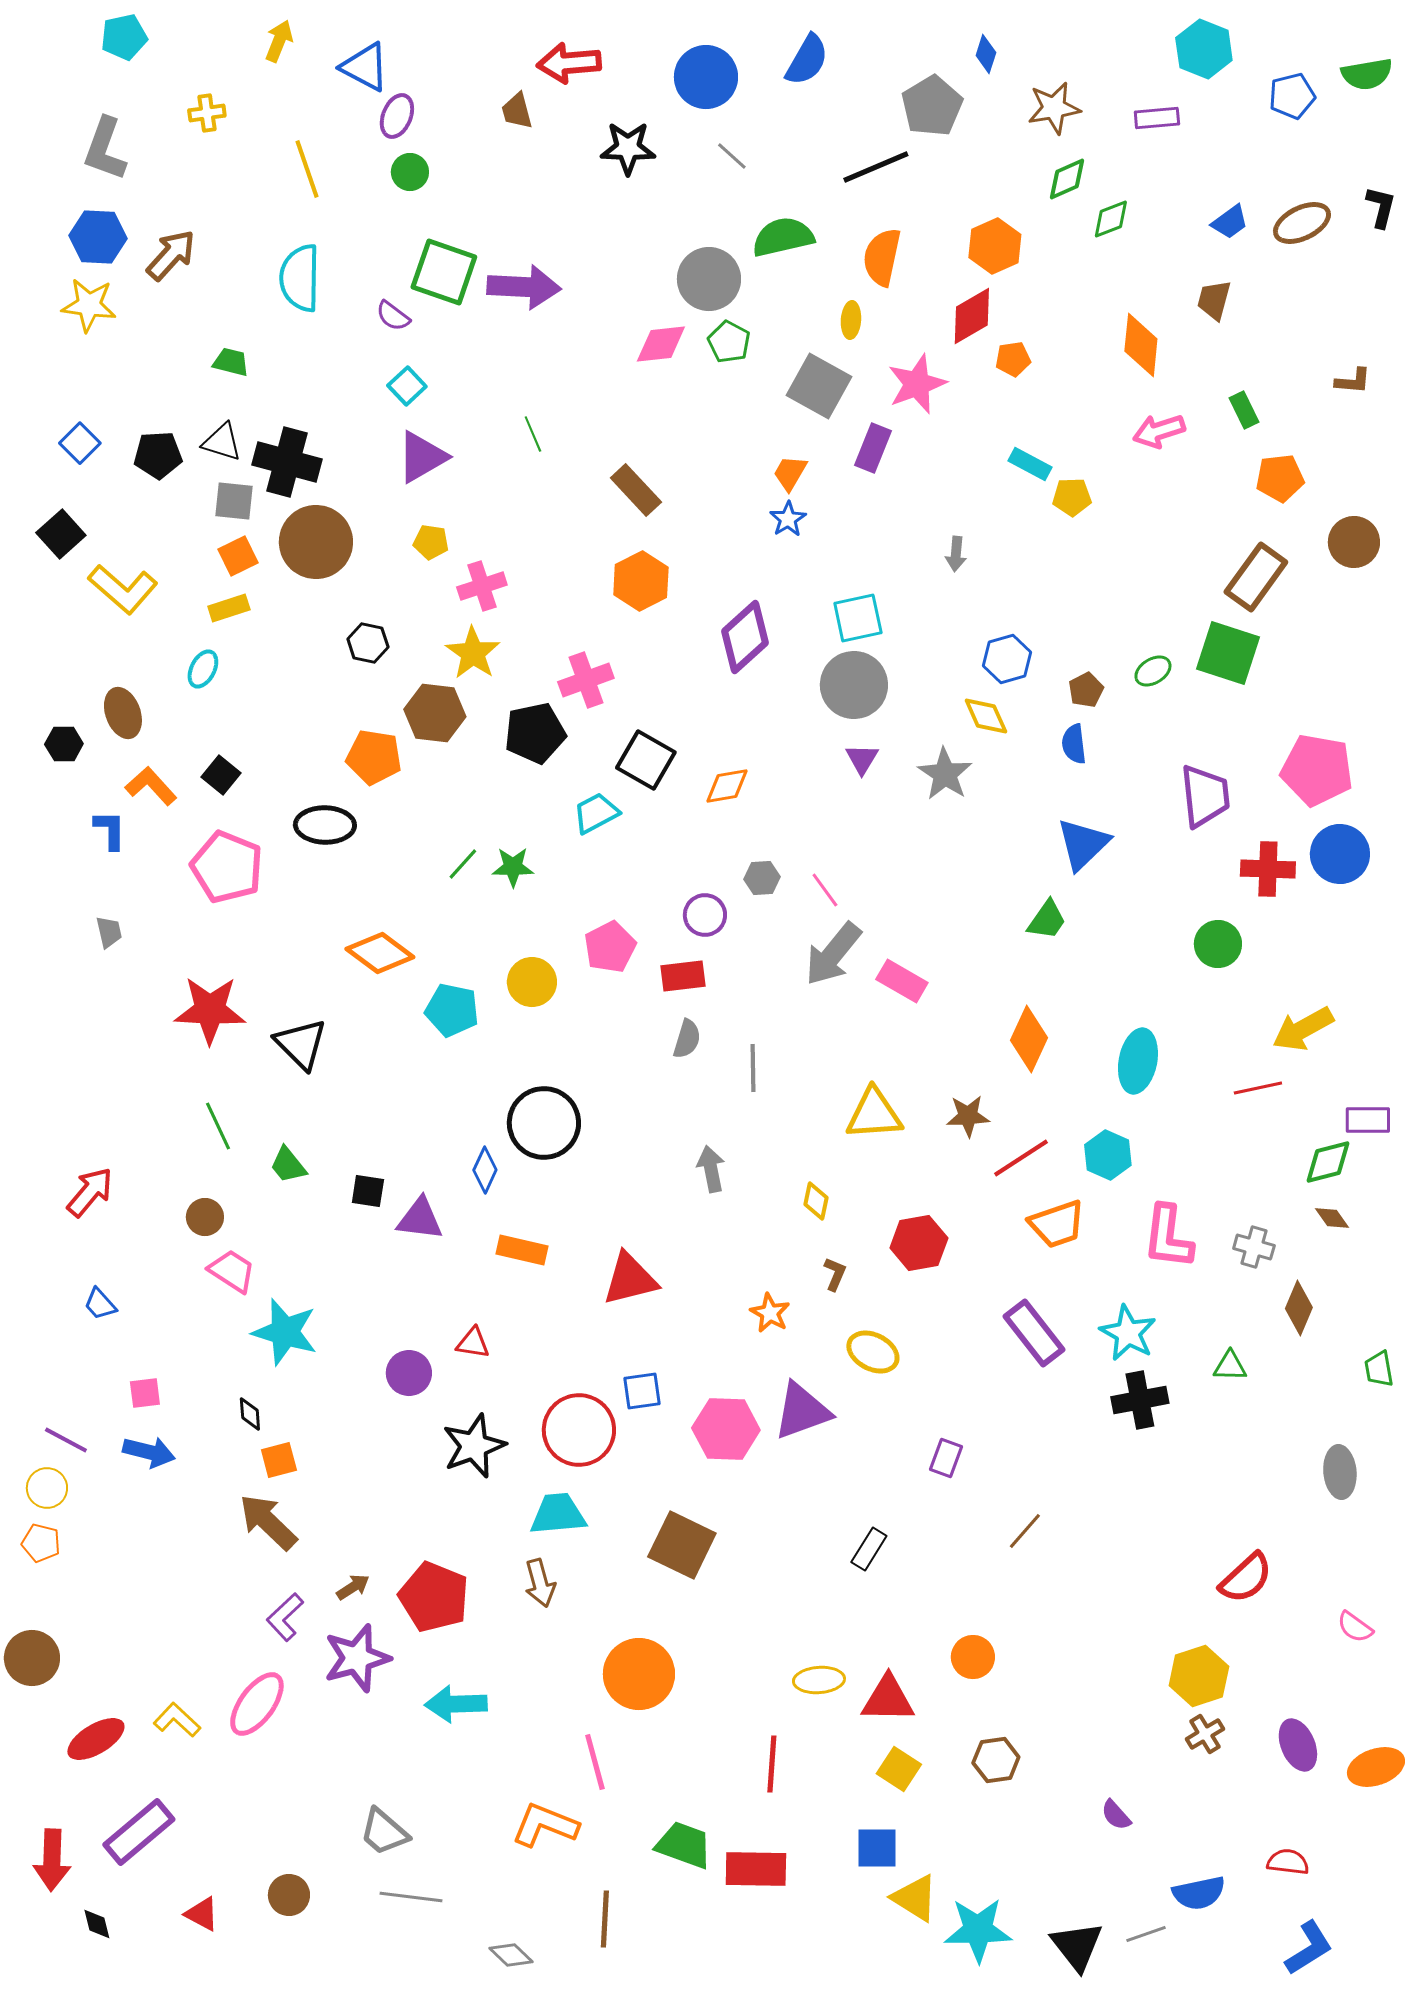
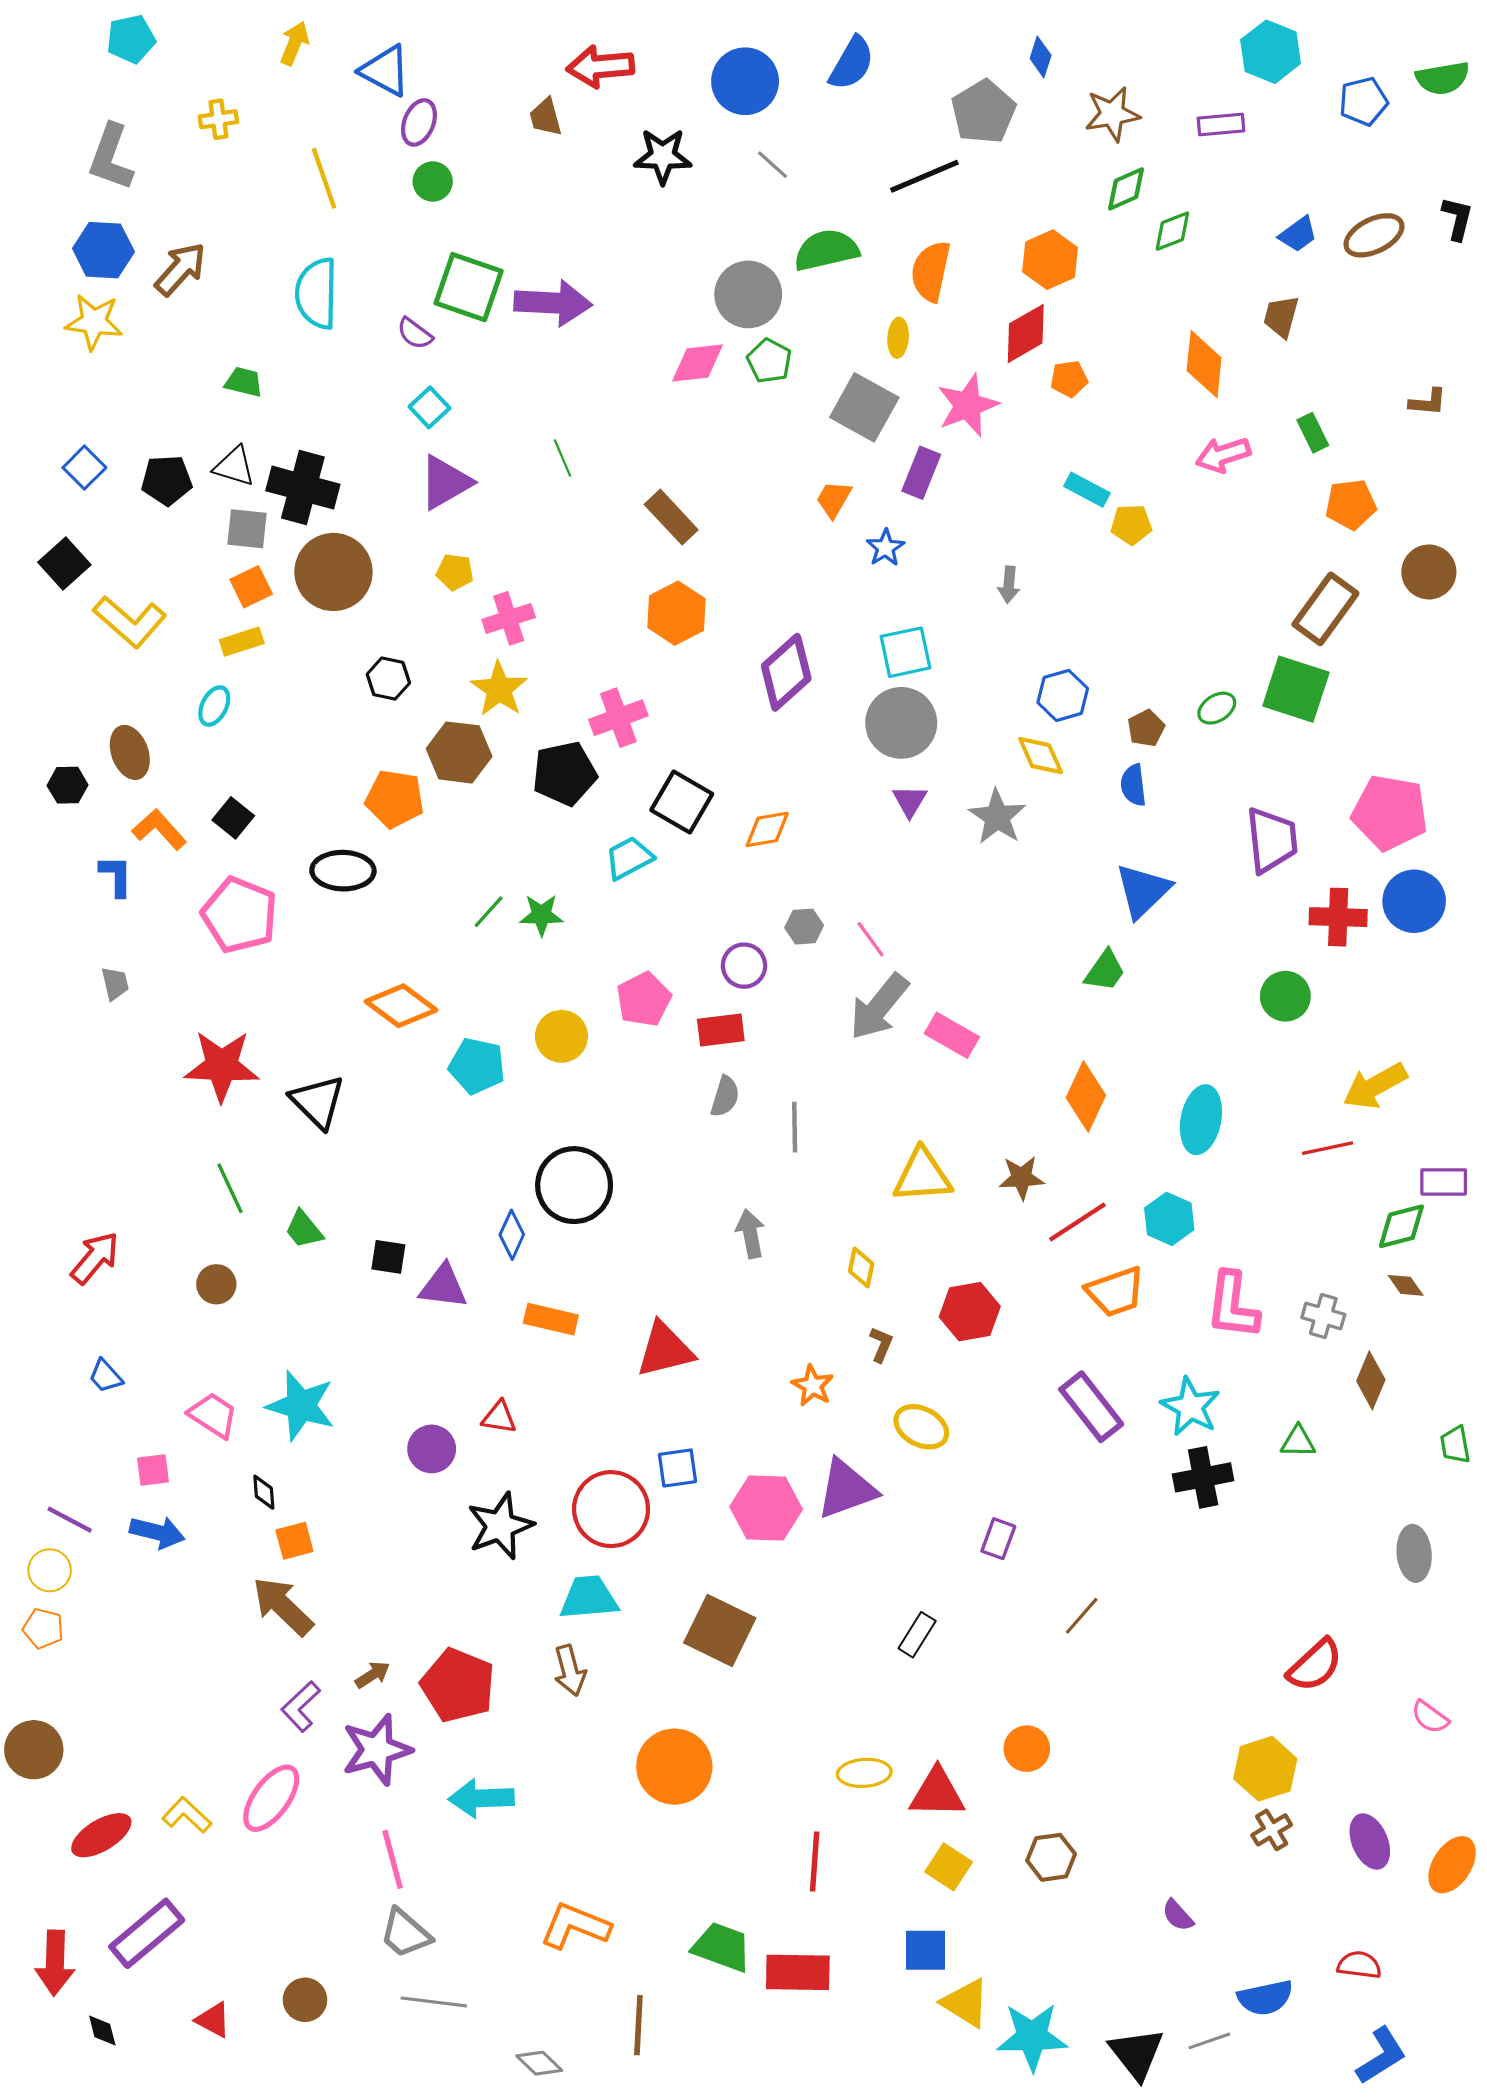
blue star: (788, 519) -> (885, 548), moved
pink trapezoid: (232, 1271) -> (213, 1415), moved
pink line: (595, 1762) -> (393, 1859), moved
orange ellipse: (1376, 1767) -> (1452, 1865), turned -38

